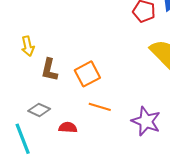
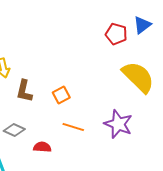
orange square: (87, 74) -> (61, 95), size x0.7
purple star: (146, 121) -> (118, 124), moved

